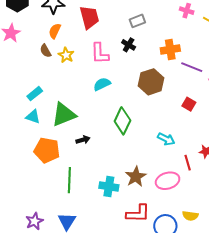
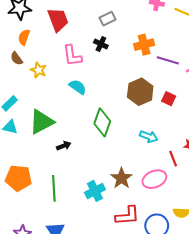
yellow star: (66, 55) -> (38, 70), moved
brown hexagon: (151, 82) -> (140, 92), moved
cyan semicircle: (102, 84) -> (78, 87), turned 66
orange pentagon: (47, 150) -> (18, 178), moved
cyan cross: (109, 187) -> (95, 191), turned -30

